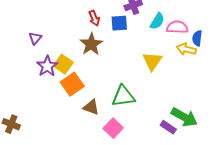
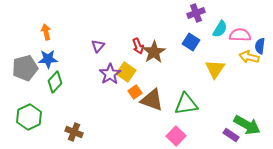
red arrow: (94, 18) -> (138, 46), moved
blue square: (119, 23) -> (191, 42), moved, turned 36
orange square: (72, 84) -> (135, 92), size x0.6
brown triangle: (91, 107) -> (152, 100), moved, size x1.4

